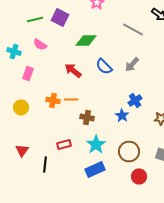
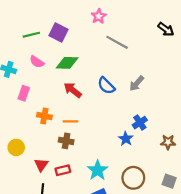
gray line: (133, 30) -> (117, 42), moved
green diamond: (86, 40) -> (67, 63), moved
orange cross: (53, 100) -> (44, 116), moved
yellow circle: (21, 108) -> (16, 147), moved
brown cross: (87, 118) -> (66, 141), moved
red triangle: (22, 150) -> (41, 165), moved

